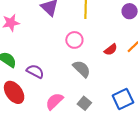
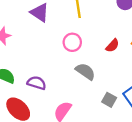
gray square: (84, 103) -> (109, 100), moved

